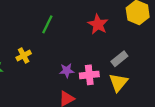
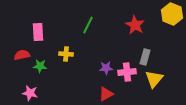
yellow cross: (24, 56) -> (66, 54), turned 32
gray rectangle: (119, 59) -> (145, 57), moved, turned -35

